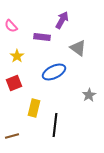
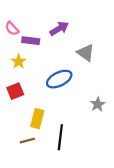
purple arrow: (62, 20) -> (59, 29), moved, turned 30
purple rectangle: (42, 37) -> (31, 41), moved
brown line: (12, 136) -> (27, 141), moved

